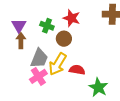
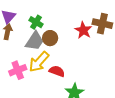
red star: (72, 18) -> (83, 30), moved
gray trapezoid: (39, 58) -> (35, 41), moved

